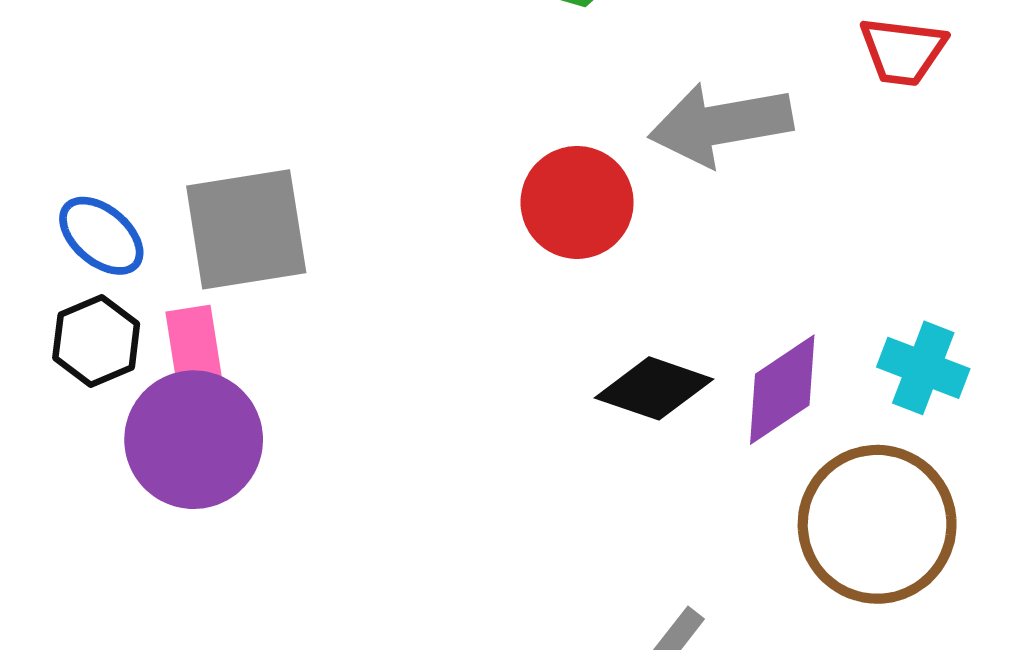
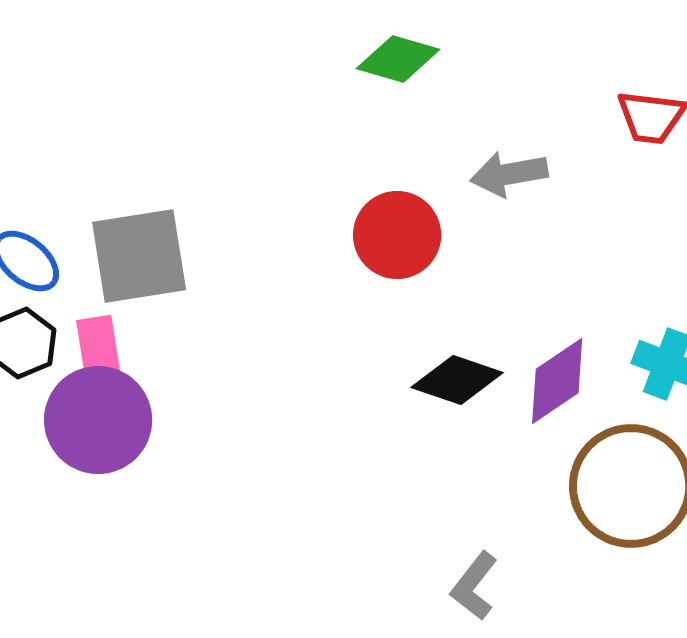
gray arrow: (721, 124) -> (509, 174), size x0.7

